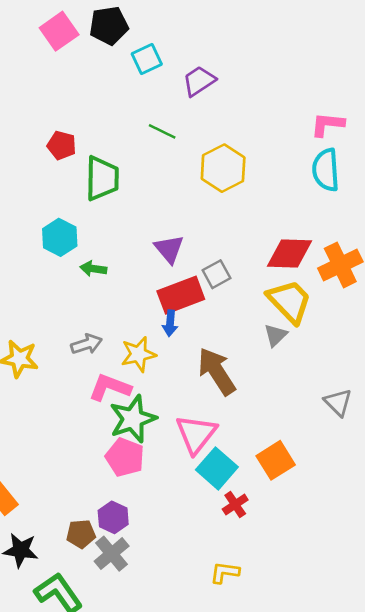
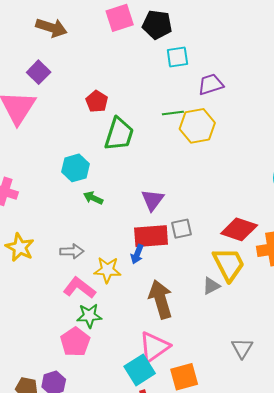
green line: (162, 131) -> (173, 113), turned -50
yellow hexagon: (223, 168) -> (197, 126), moved
green star: (133, 419) -> (89, 316), size x0.7
pink triangle: (196, 434) -> (154, 347), moved

